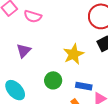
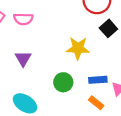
yellow star: (74, 54) -> (78, 48), turned -30

